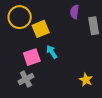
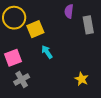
pink square: (32, 57) -> (13, 58), moved

